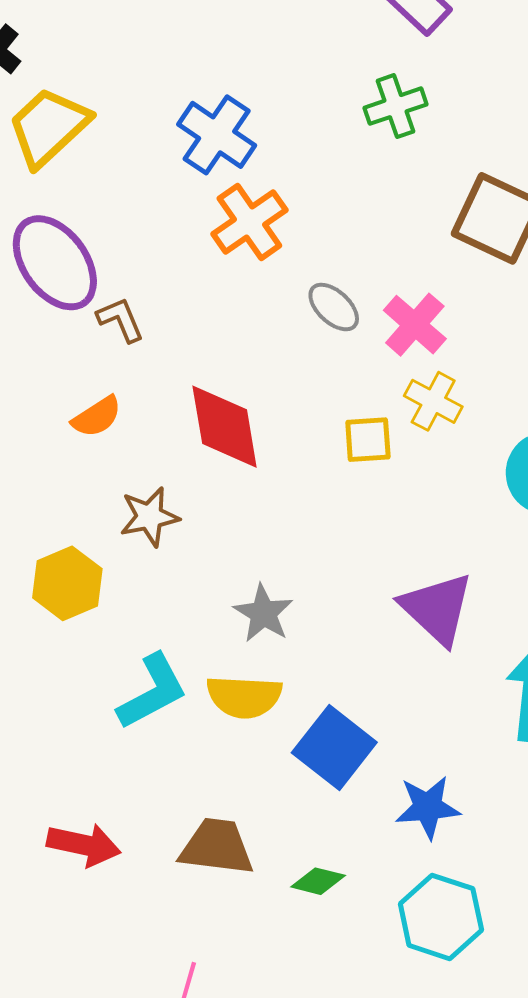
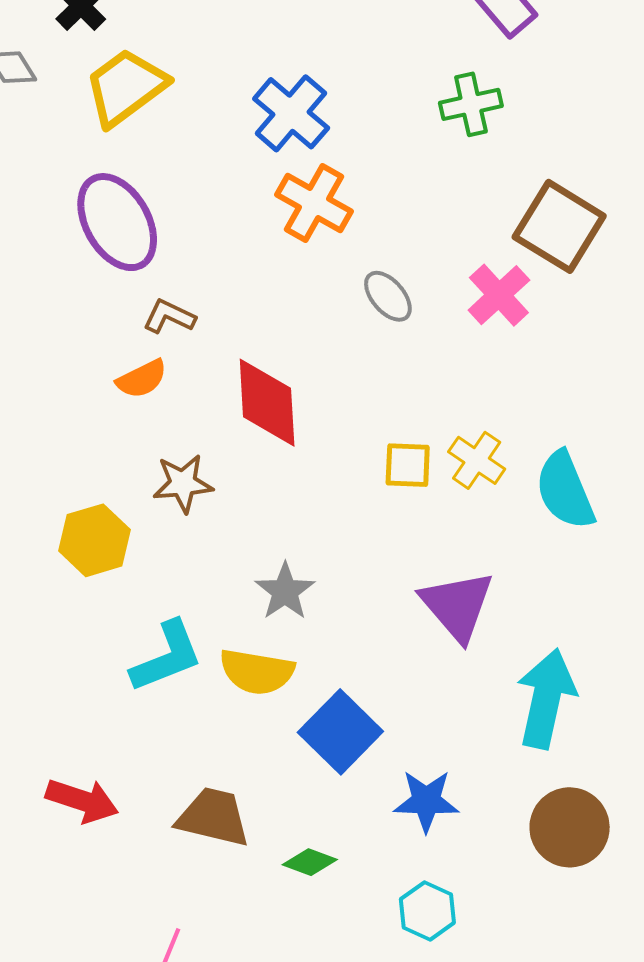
orange cross: (249, 222) -> (314, 203), turned -32
brown L-shape: (120, 320) -> (169, 317), moved, turned -48
pink cross: (415, 325) -> (499, 295), moved
yellow cross: (433, 401) -> (477, 460), moved
yellow square: (368, 440) -> (408, 465), moved
cyan hexagon: (441, 917) -> (427, 911), size x0.7

